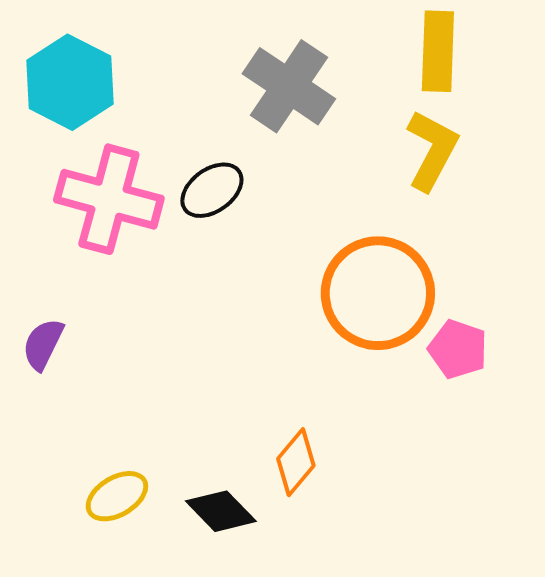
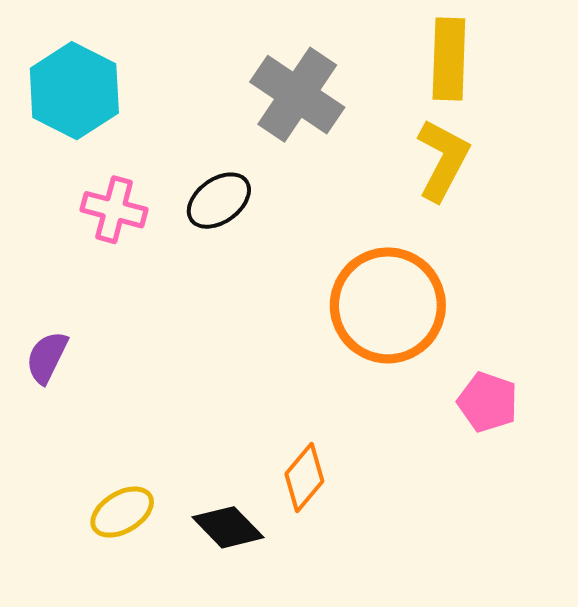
pink cross: (109, 199) -> (114, 210), size x0.6
pink pentagon: (458, 349) -> (488, 402), moved

